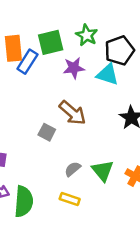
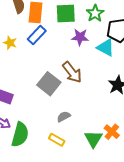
blue rectangle: (27, 62) -> (37, 35), moved
gray square: (47, 132) -> (49, 84), size x1.6
green triangle: (103, 171) -> (93, 139), moved

